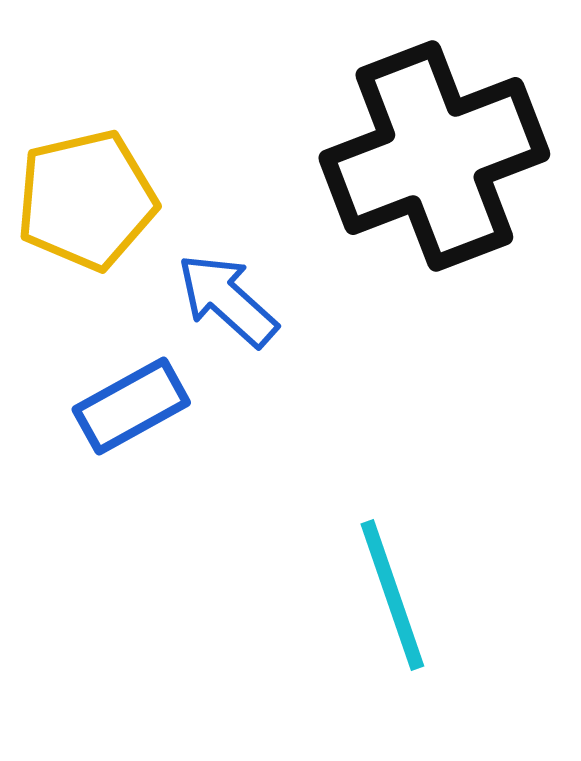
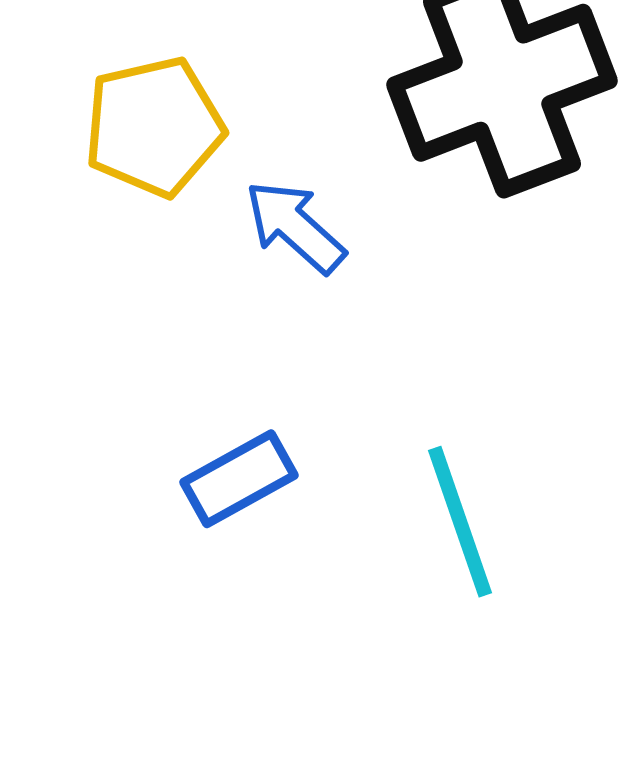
blue rectangle: (131, 406) -> (239, 479), moved

